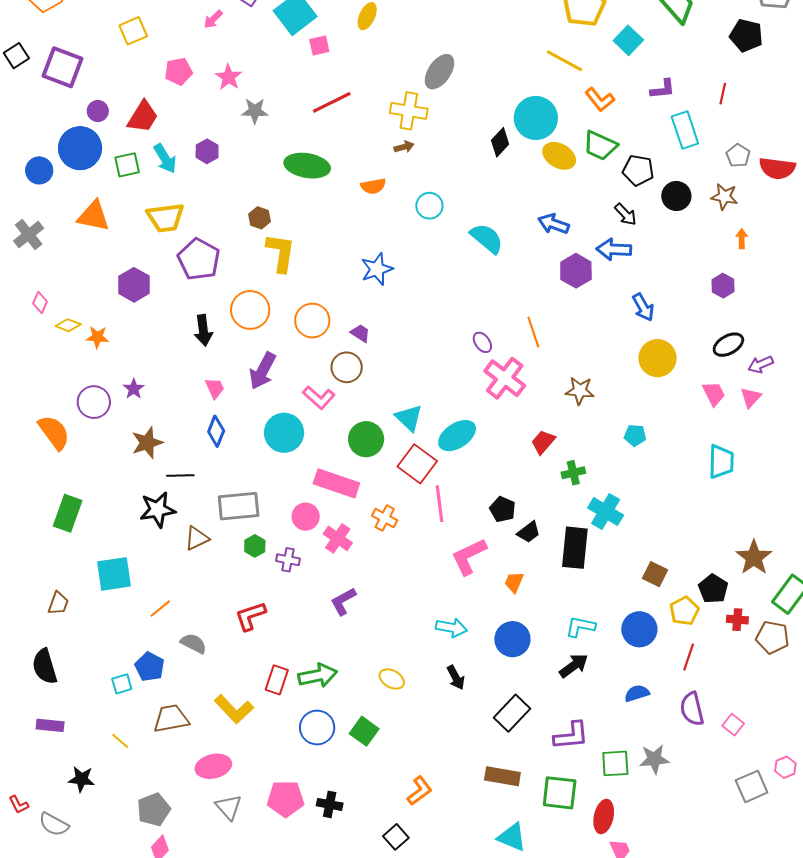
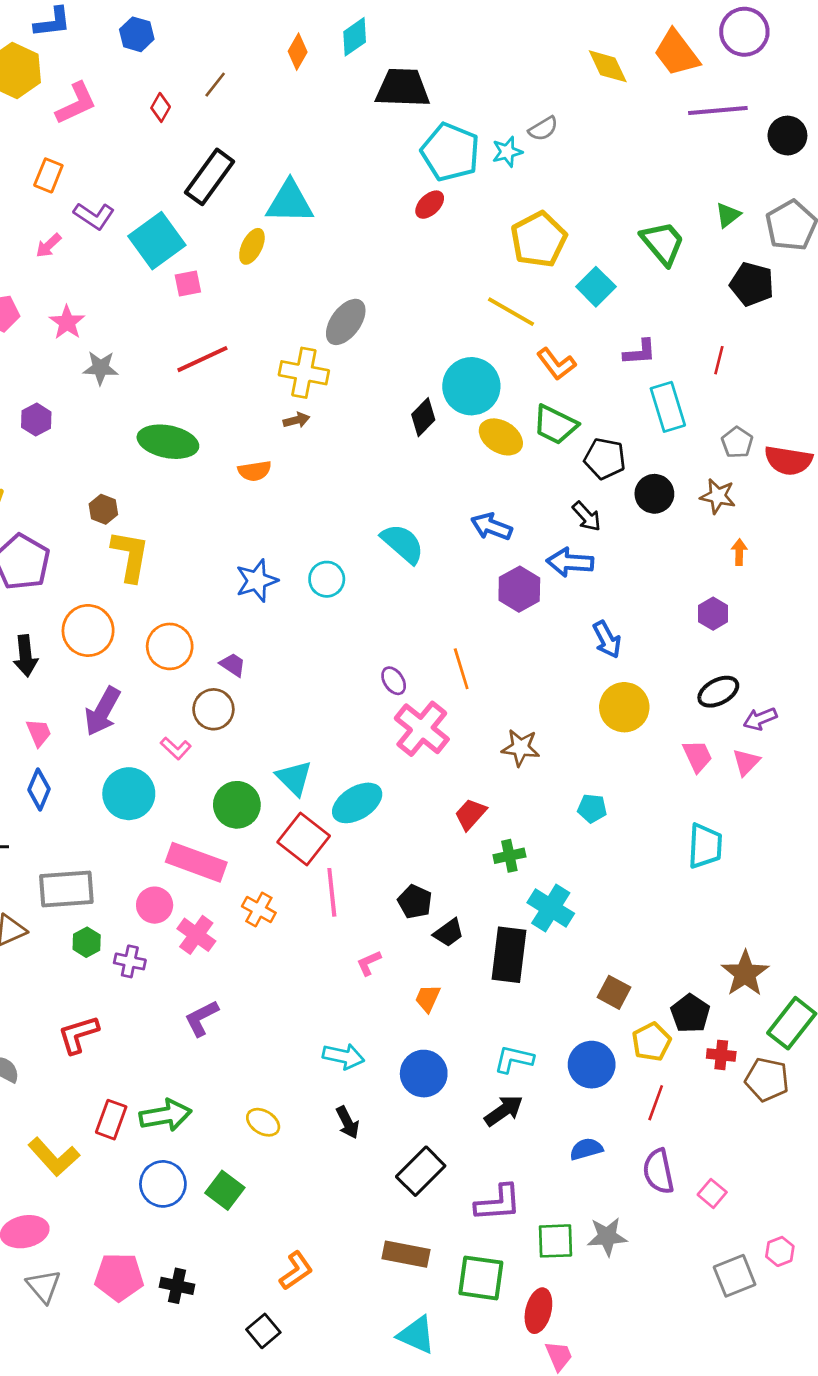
cyan circle: (429, 206) -> (327, 579), moved
pink L-shape: (319, 397) -> (176, 748), size x0.7
pink L-shape: (469, 556) -> (369, 963), size x0.5

